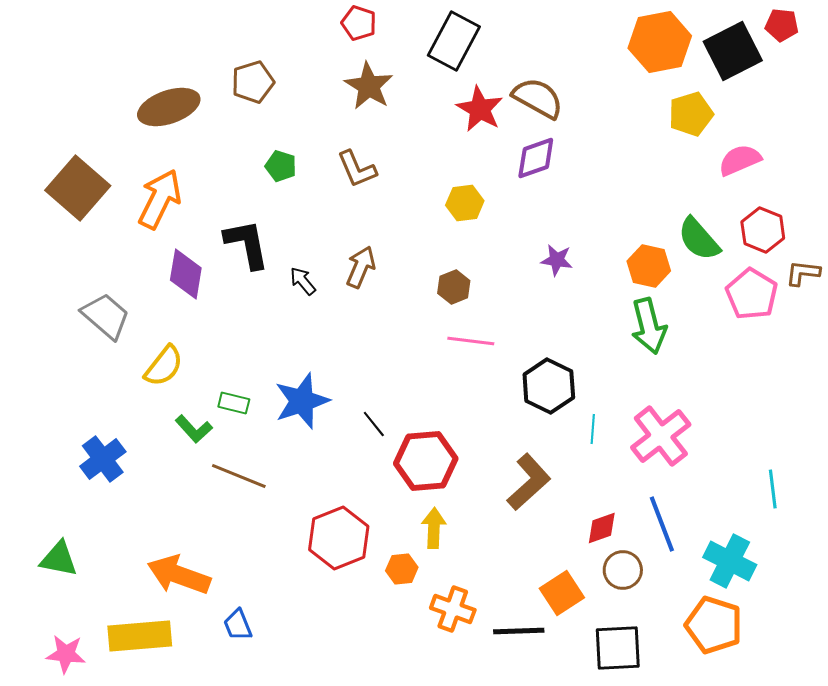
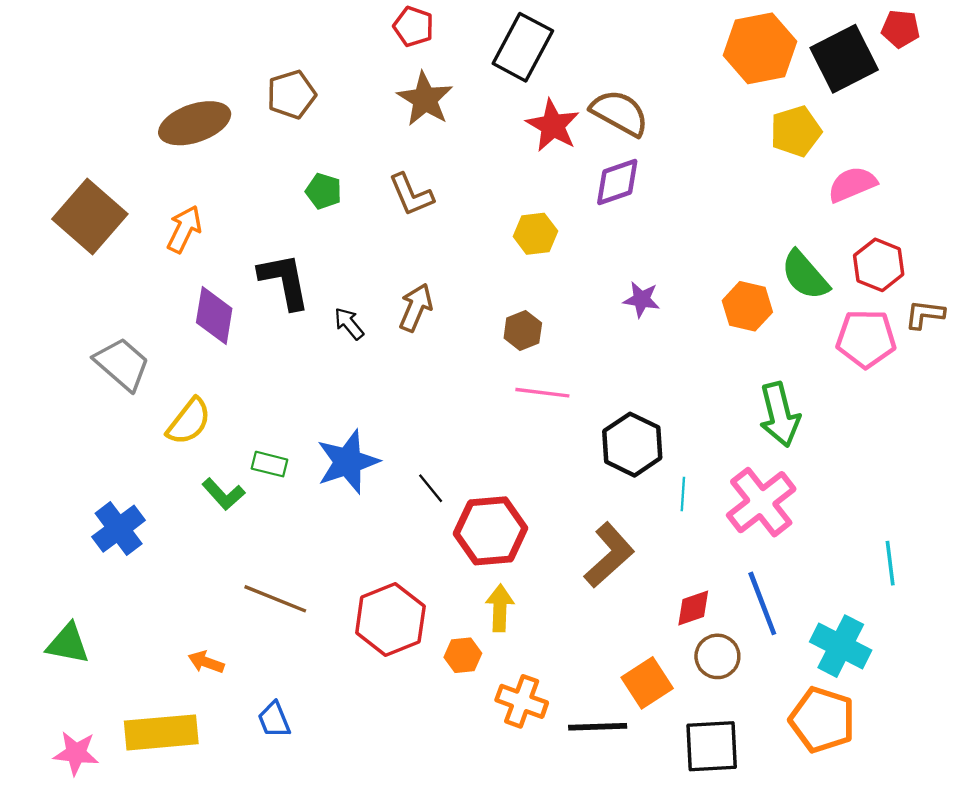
orange arrow: (160, 199) -> (184, 229), size x0.7
pink pentagon: (752, 294) -> (866, 339), turned -30
green arrow: (649, 326) -> (780, 415), moved
brown line: (239, 476) -> (275, 599), moved
orange arrow: (179, 575) -> (206, 662), size x0.5

